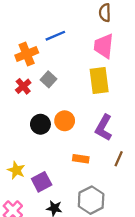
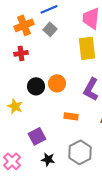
gray square: (48, 79) -> (50, 29), moved
red cross: (23, 86) -> (21, 53), turned 32
yellow star: (16, 170) -> (15, 106), moved

